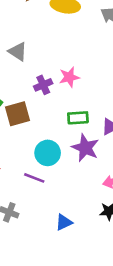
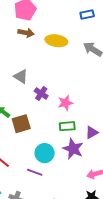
pink star: (69, 77) -> (65, 103), moved
purple cross: (43, 85) -> (41, 94), moved, turned -32

